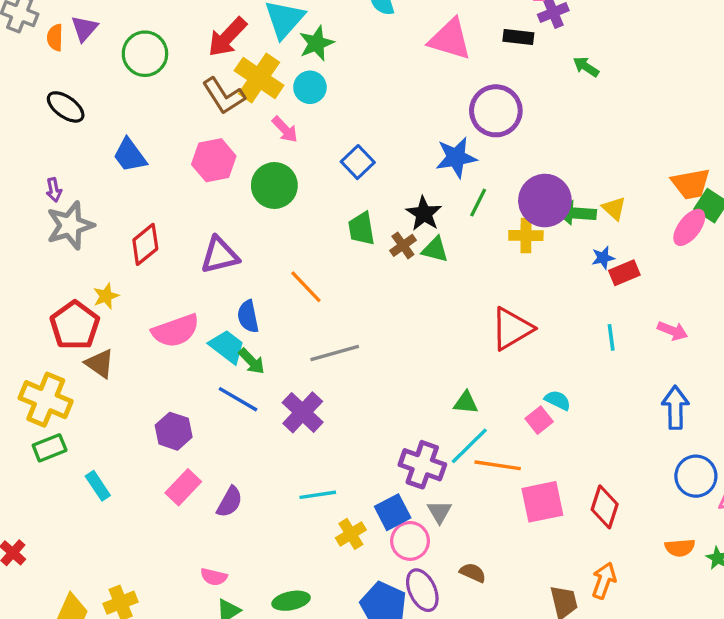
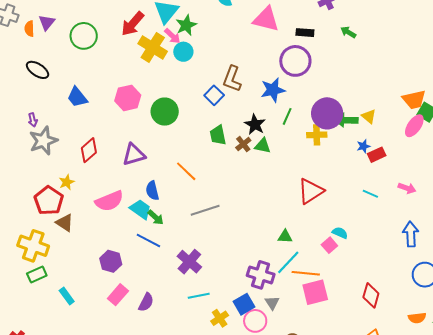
black rectangle: (518, 37) -> (305, 33), moved
brown L-shape: (224, 96) -> (232, 79), moved, turned 56
pink arrow: (285, 129) -> (172, 36), moved
cyan line: (611, 337) -> (370, 194), turned -56
purple cross: (303, 412) -> (189, 262), moved
pink square: (542, 502) -> (315, 292), moved

